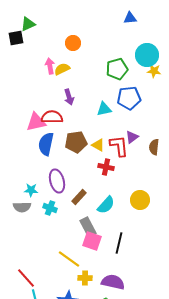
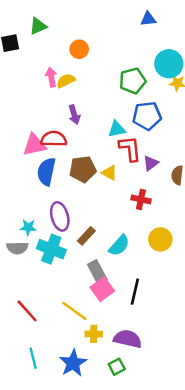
green triangle: (28, 24) -> (38, 26), moved
red L-shape: (119, 146) -> (130, 149), moved
red cross: (106, 167) -> (141, 199), moved
cyan cross: (50, 208) -> (51, 249), size x1.6
pink square: (92, 241) -> (102, 289), turned 36
red line: (26, 278) -> (27, 311), moved

